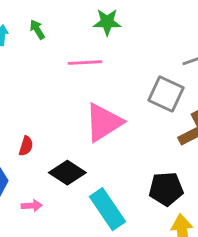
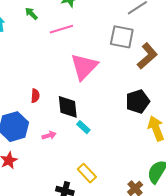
green arrow: (37, 29) -> (31, 14), moved
black diamond: (67, 173) -> (68, 107), turned 65
cyan rectangle: (108, 209) -> (83, 127), moved, size x0.5

